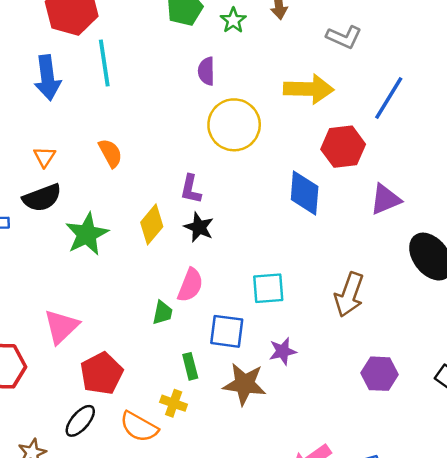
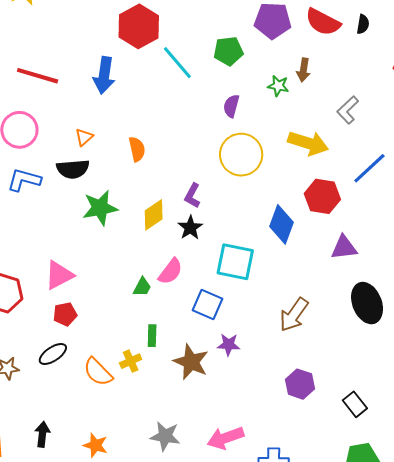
green star: (233, 20) -> (278, 86), moved, turned 30
gray L-shape: (344, 37) -> (348, 110), turned 96
cyan line: (104, 63) -> (177, 63), moved, turned -48
cyan square: (268, 288) -> (235, 262), moved, size x1.4
blue square: (227, 331) -> (208, 305), moved
red pentagon: (101, 373) -> (65, 314), moved, size x0.7
yellow cross: (174, 403) -> (131, 361), turned 30

